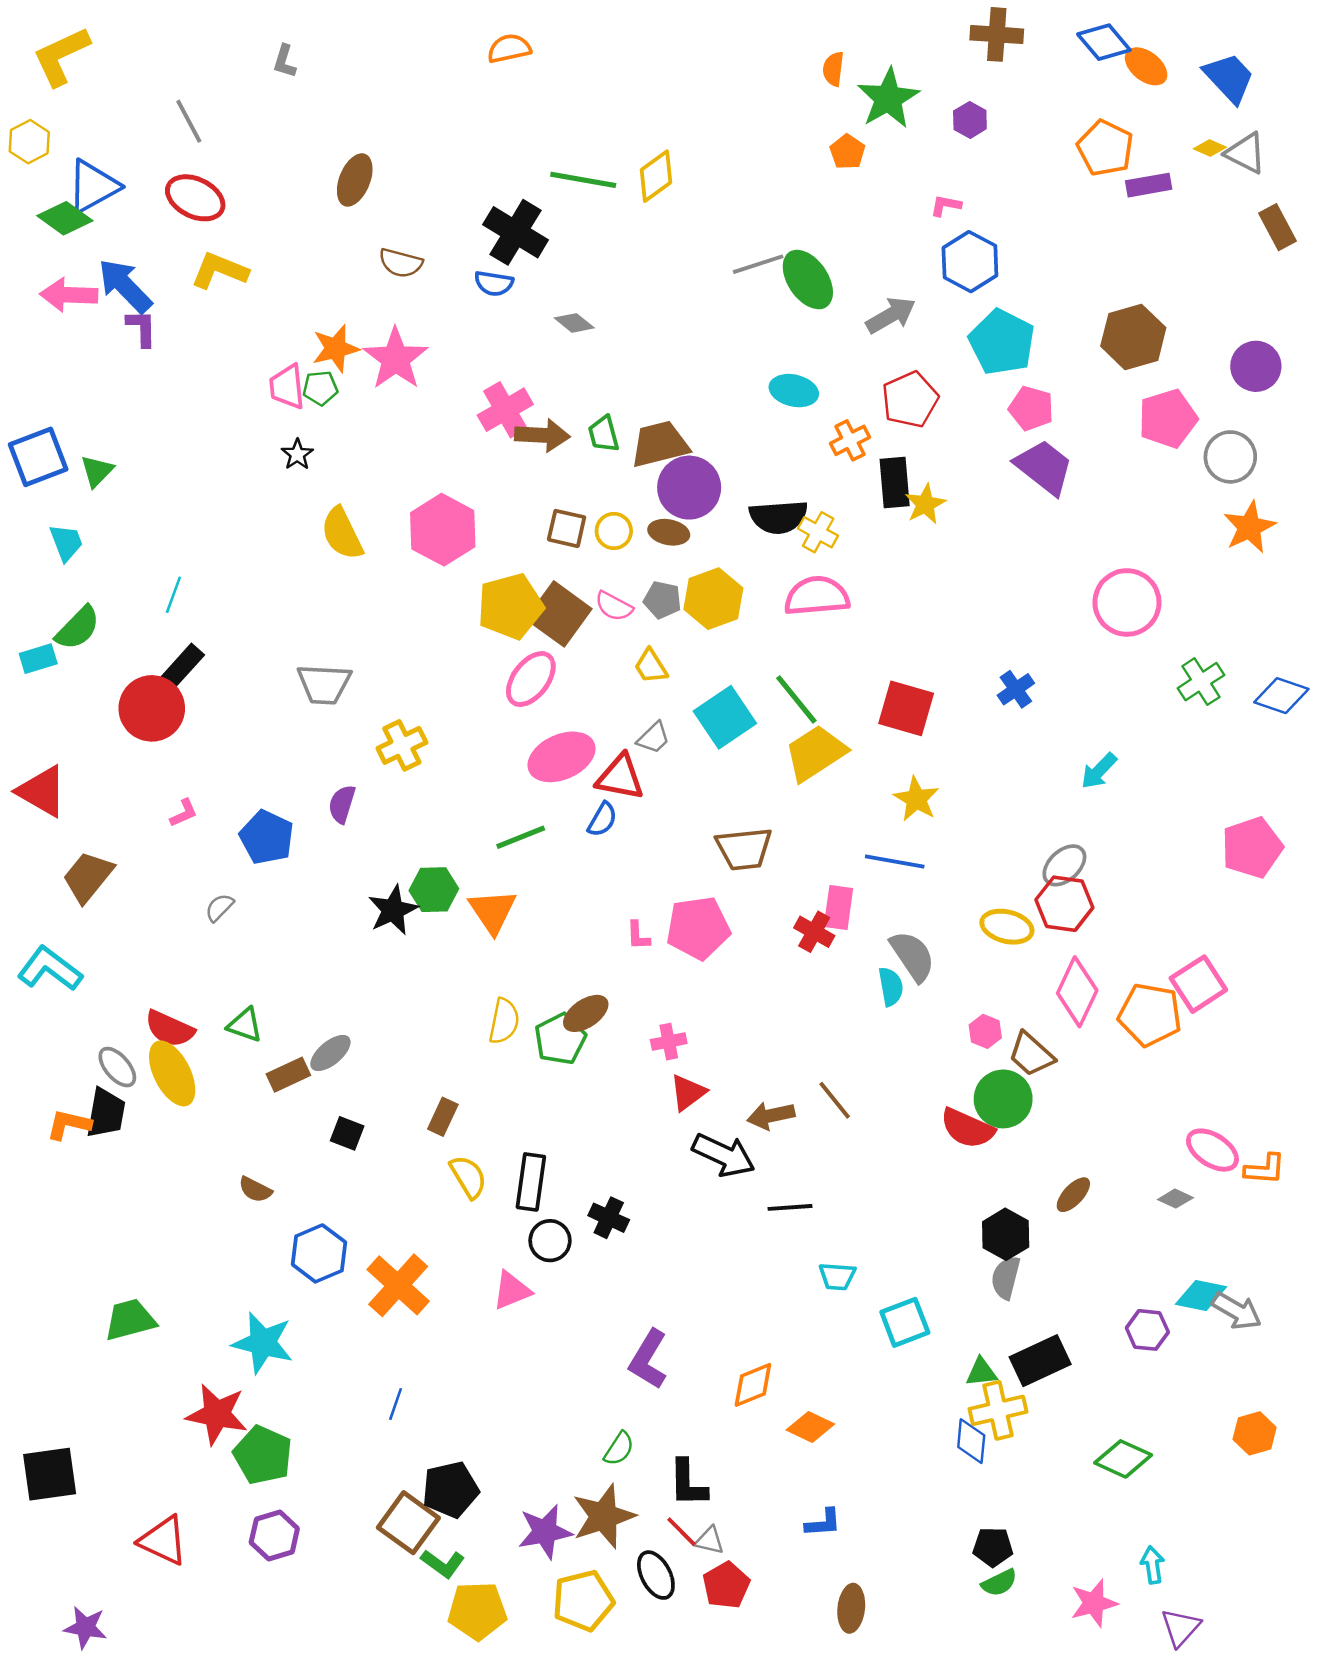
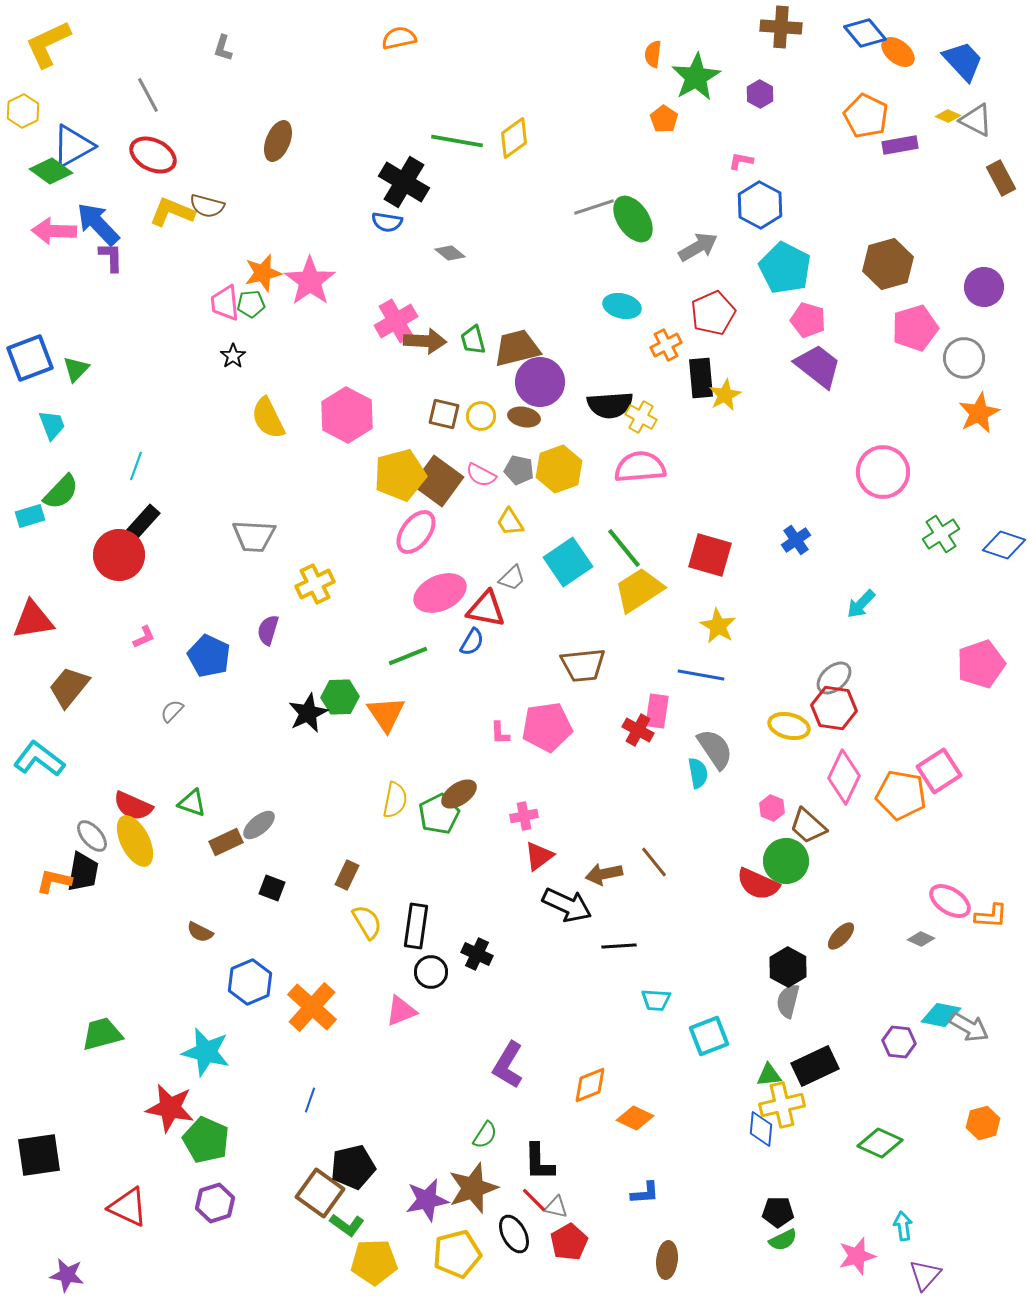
brown semicircle: (401, 263) -> (207, 206), moved
red triangle: (42, 791) -> (33, 620), turned -39

